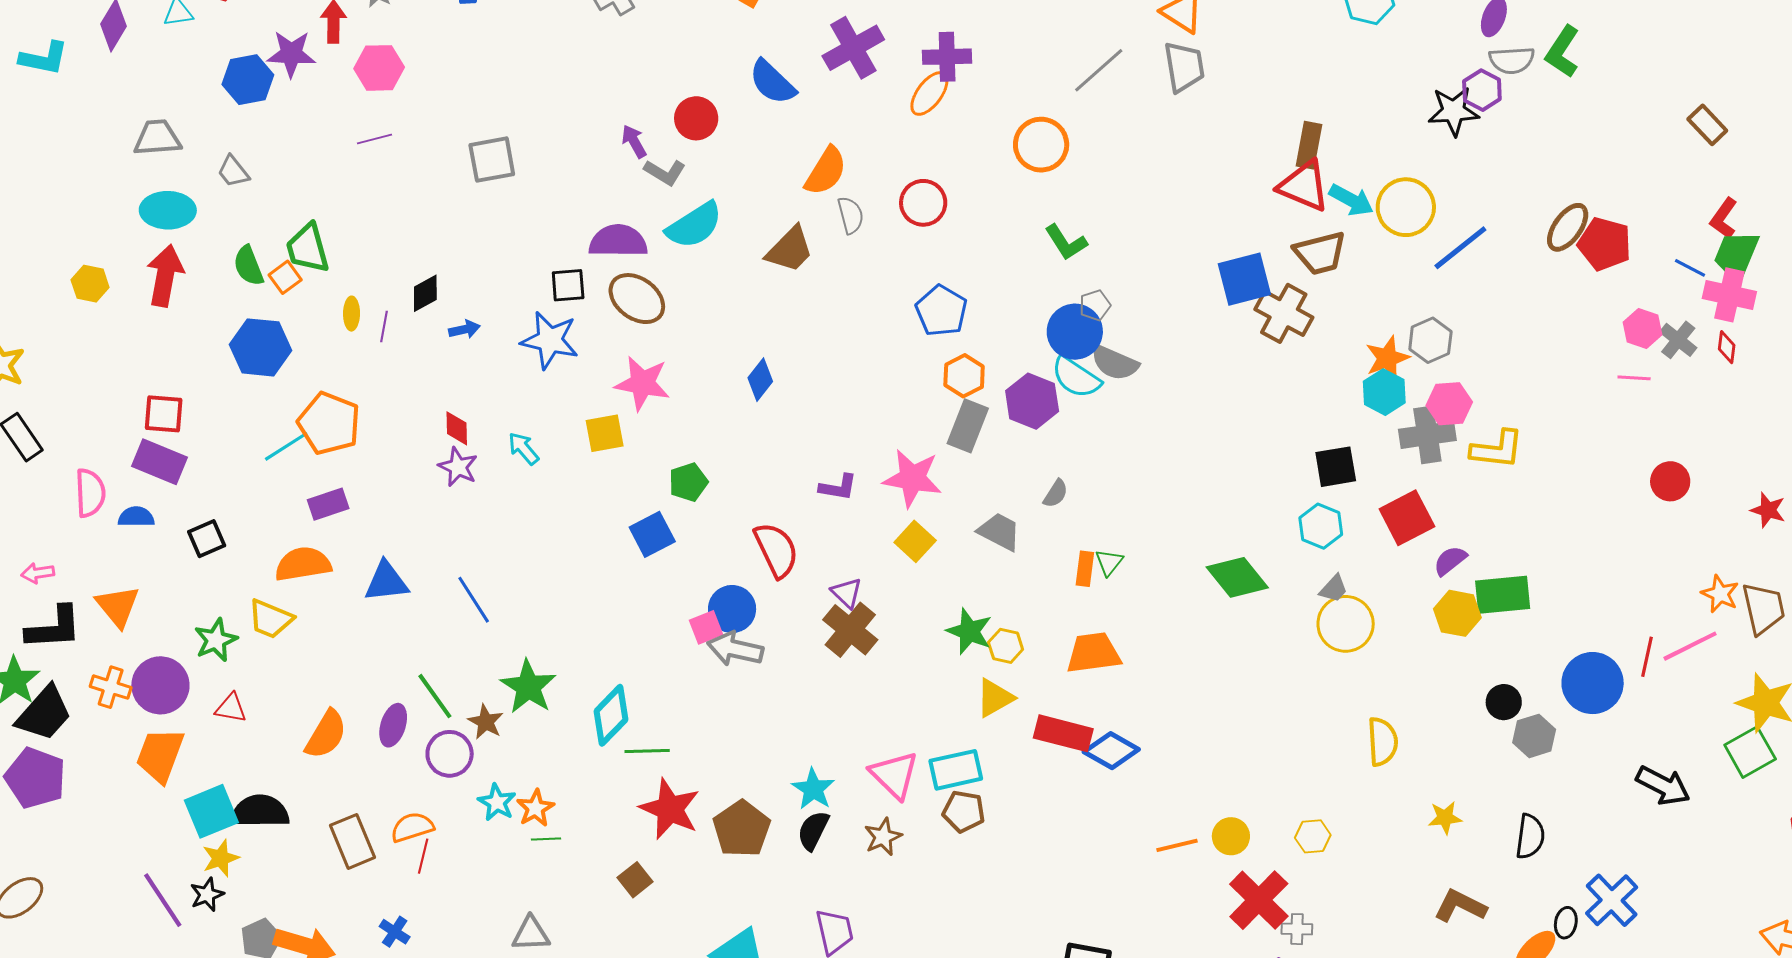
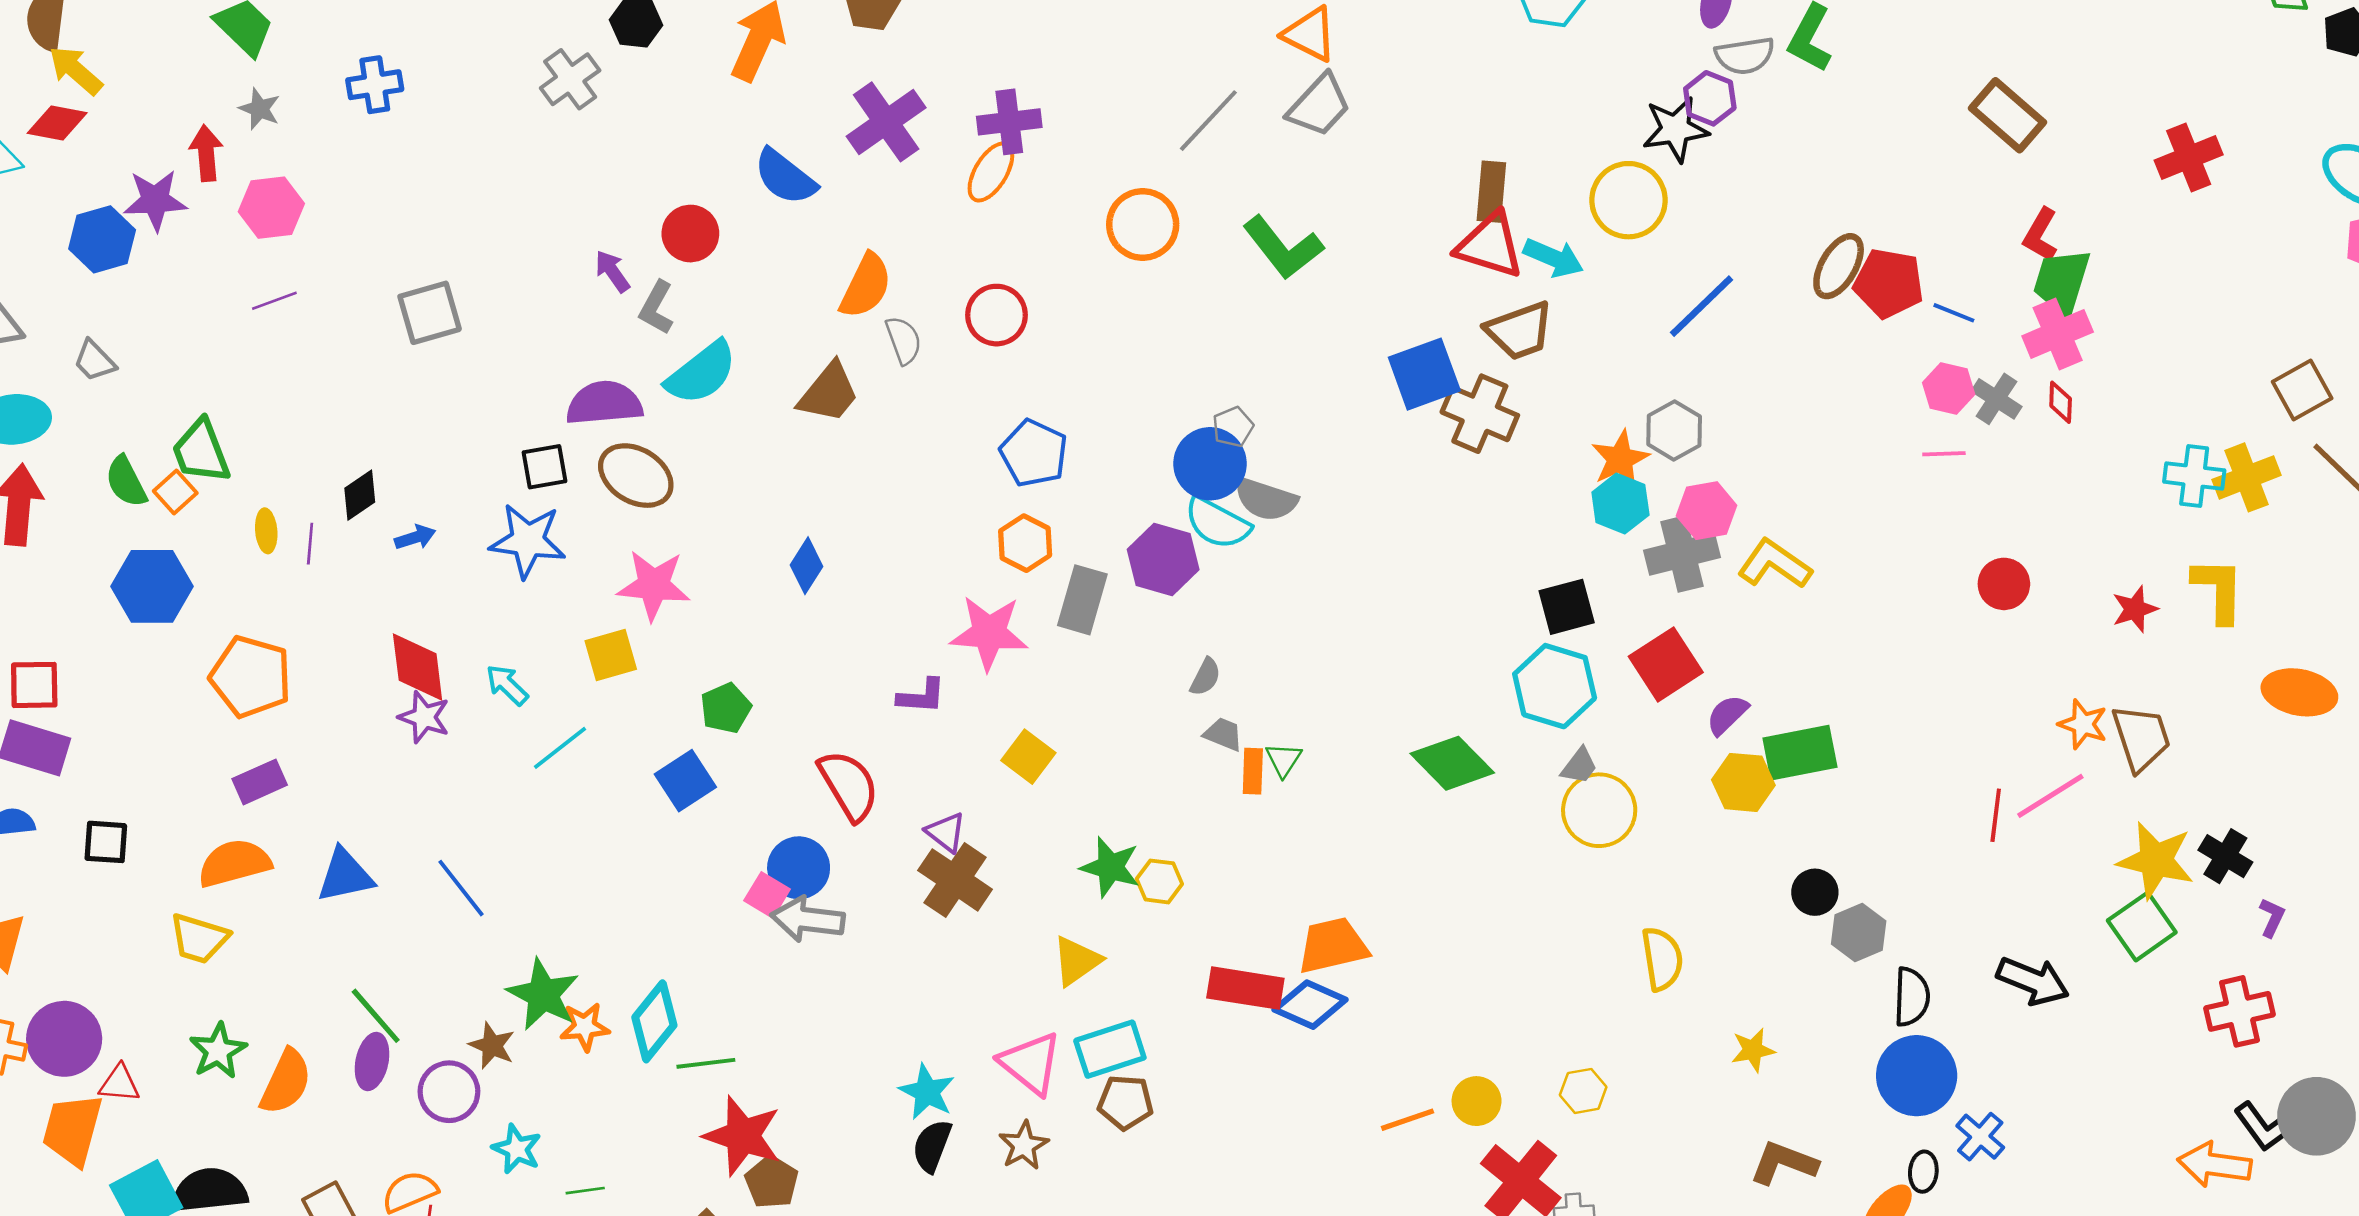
gray trapezoid: (1184, 67) -> (1319, 105), turned 58
brown rectangle: (1707, 125) -> (2008, 115), size x1.4
gray L-shape: (665, 172) -> (656, 308), turned 93
yellow circle: (1406, 207) -> (1629, 200), moved
green L-shape: (1066, 242) -> (1283, 248), moved, size x1.4
blue line: (1690, 268) -> (1954, 313), moved
pink cross: (1729, 295) -> (2058, 334), turned -30
orange hexagon: (964, 376) -> (1025, 543), moved
red diamond: (457, 428) -> (418, 667), size x1.6
cyan line: (286, 446) -> (560, 748), moved
yellow L-shape: (1497, 449) -> (1774, 564), turned -146
pink star: (912, 478) -> (989, 633), moved
red star: (1768, 510) -> (2135, 609), turned -30
cyan hexagon: (1321, 526) -> (1555, 686), size x1.4
gray trapezoid: (999, 532) -> (1223, 734), moved, size x0.7
black square: (207, 539) -> (106, 842), turned 33
pink square: (706, 627) -> (767, 895), turned -32
green star: (216, 640) -> (218, 1051), moved
orange trapezoid: (1094, 653) -> (1333, 946), moved
blue circle: (1593, 683) -> (1917, 1076), moved
green line: (435, 696) -> (376, 1016), moved
yellow triangle: (995, 698) -> (1077, 961), moved
red triangle: (231, 708) -> (119, 1084), moved
orange star: (535, 808) -> (585, 1027), moved, turned 30
brown pentagon: (742, 829) -> (772, 1182), moved, size x0.7
black semicircle: (1530, 836) -> (1912, 997), moved
blue cross: (1612, 900) -> (1980, 1137), size x0.7

